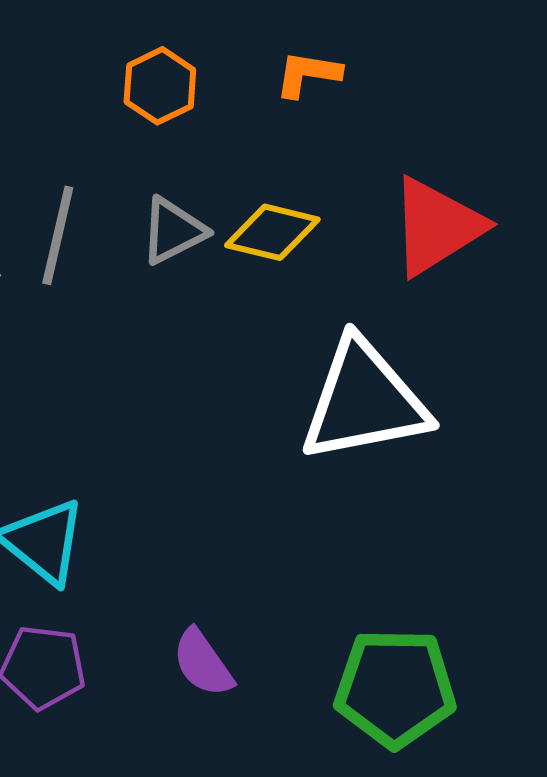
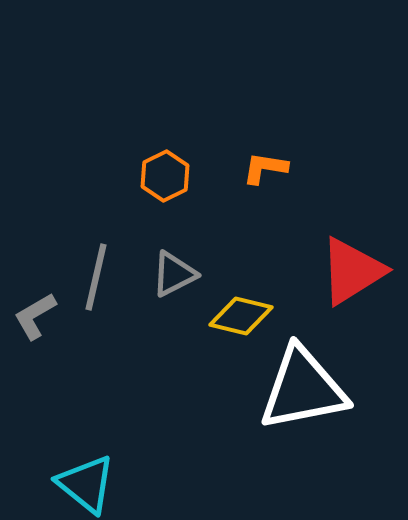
yellow diamond: (272, 232) -> (241, 316), moved

